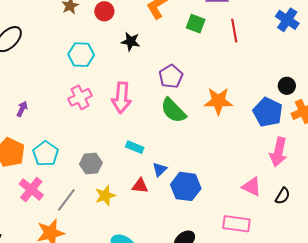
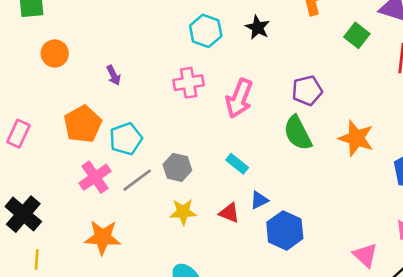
black star: (131, 41) -> (258, 27), moved
purple arrow: (22, 109) -> (114, 75), turned 112
gray line: (66, 200) -> (137, 180), moved

